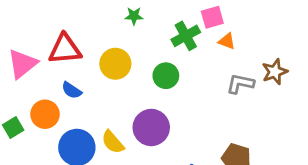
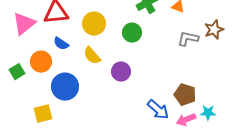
purple circle: (151, 127) -> (121, 72), size x0.7
yellow semicircle: (113, 142) -> (92, 56), moved

